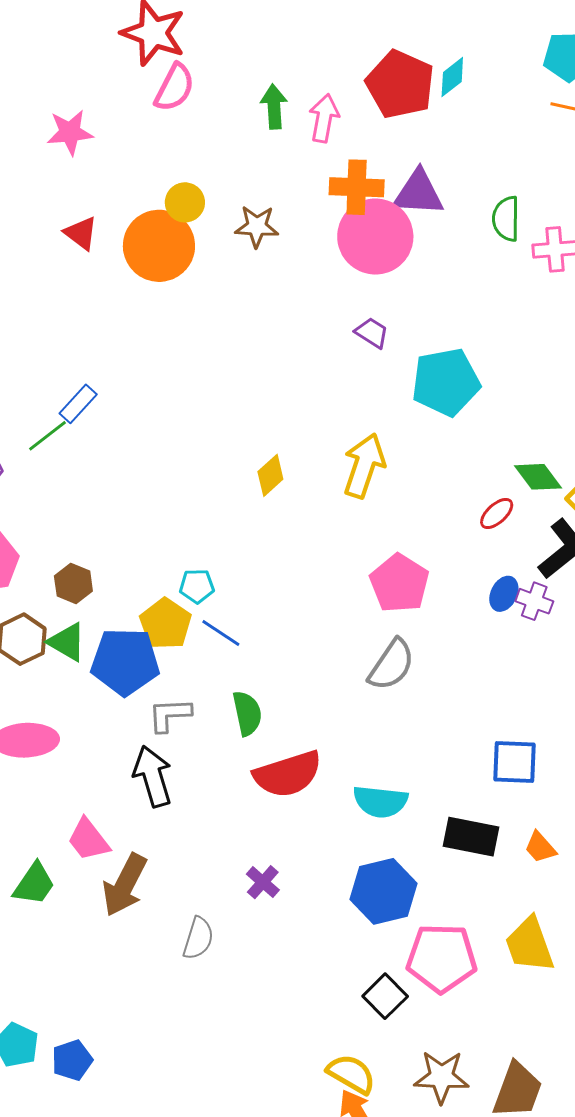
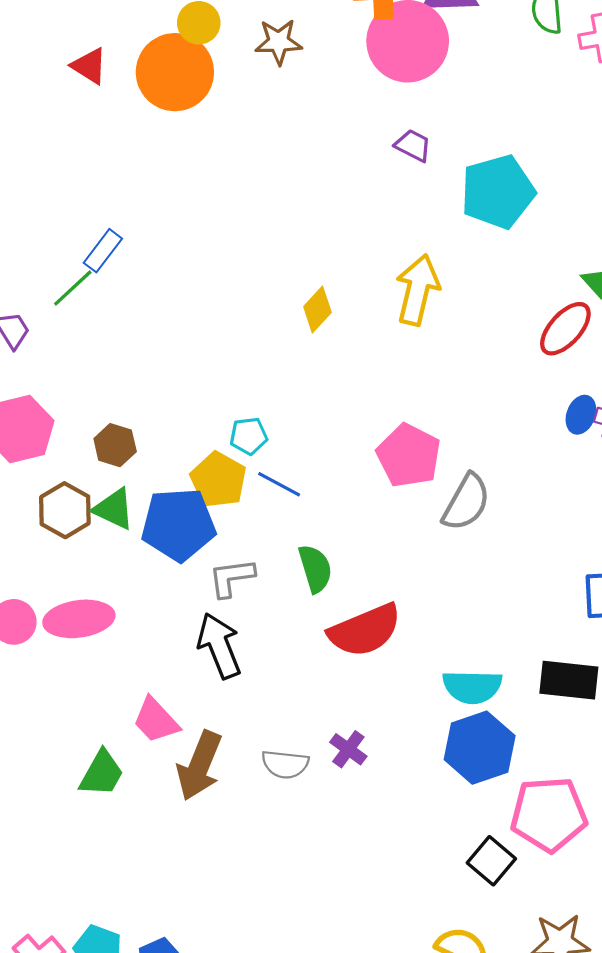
red ellipse: (497, 513) -> (565, 329), size x1.5
pink pentagon: (399, 583) -> (409, 456), moved
cyan semicircle: (380, 801) -> (472, 687), moved
gray semicircle: (198, 938) -> (285, 764), moved, turned 84

